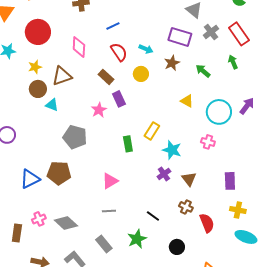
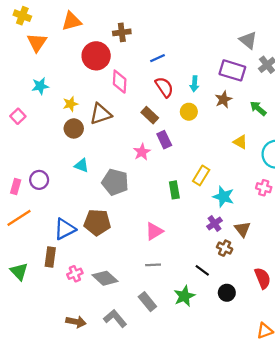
red circle: (38, 32) -> (96, 56), moved
cyan arrow: (146, 49) -> (194, 84), turned 72
cyan triangle: (52, 105) -> (82, 165), moved
brown cross: (186, 207) -> (225, 248), moved
brown rectangle: (17, 233) -> (50, 257), moved
black circle: (177, 247) -> (227, 293), moved

